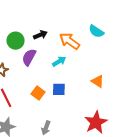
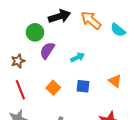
black arrow: (40, 35) -> (59, 16), moved, size x1.5
orange arrow: (70, 41) -> (91, 20), moved
blue square: (59, 89) -> (83, 86), moved

